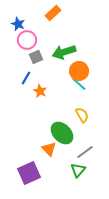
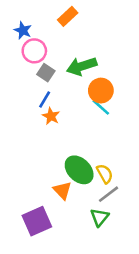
gray square: (36, 57) -> (46, 73), turned -32
blue line: (26, 78) -> (45, 99), moved
yellow semicircle: (82, 115) -> (105, 174), moved

